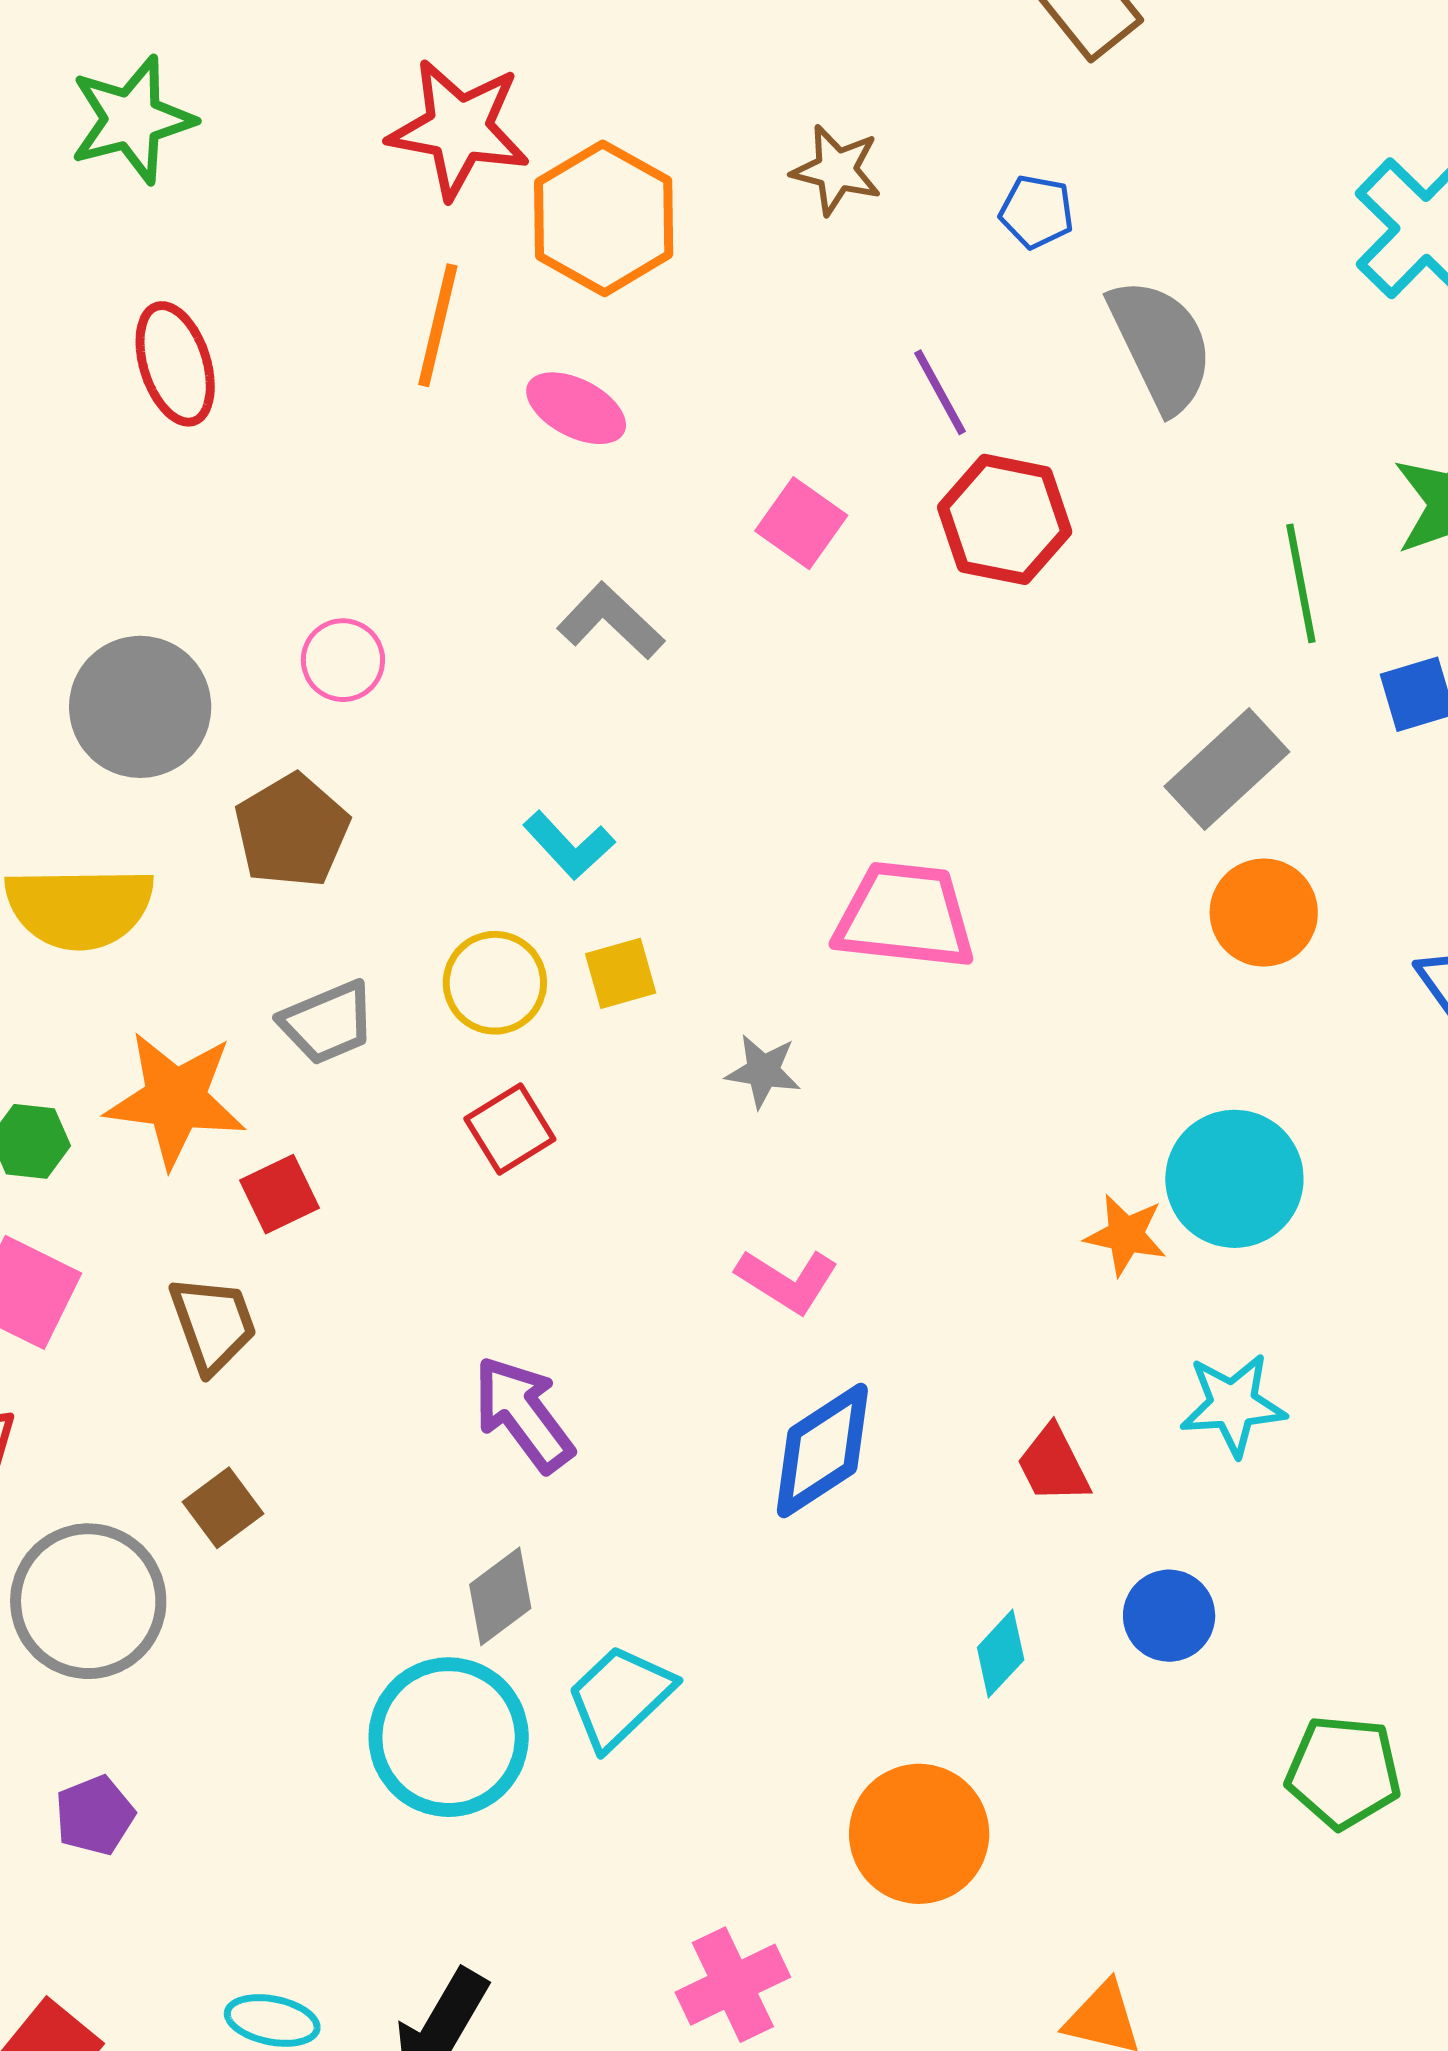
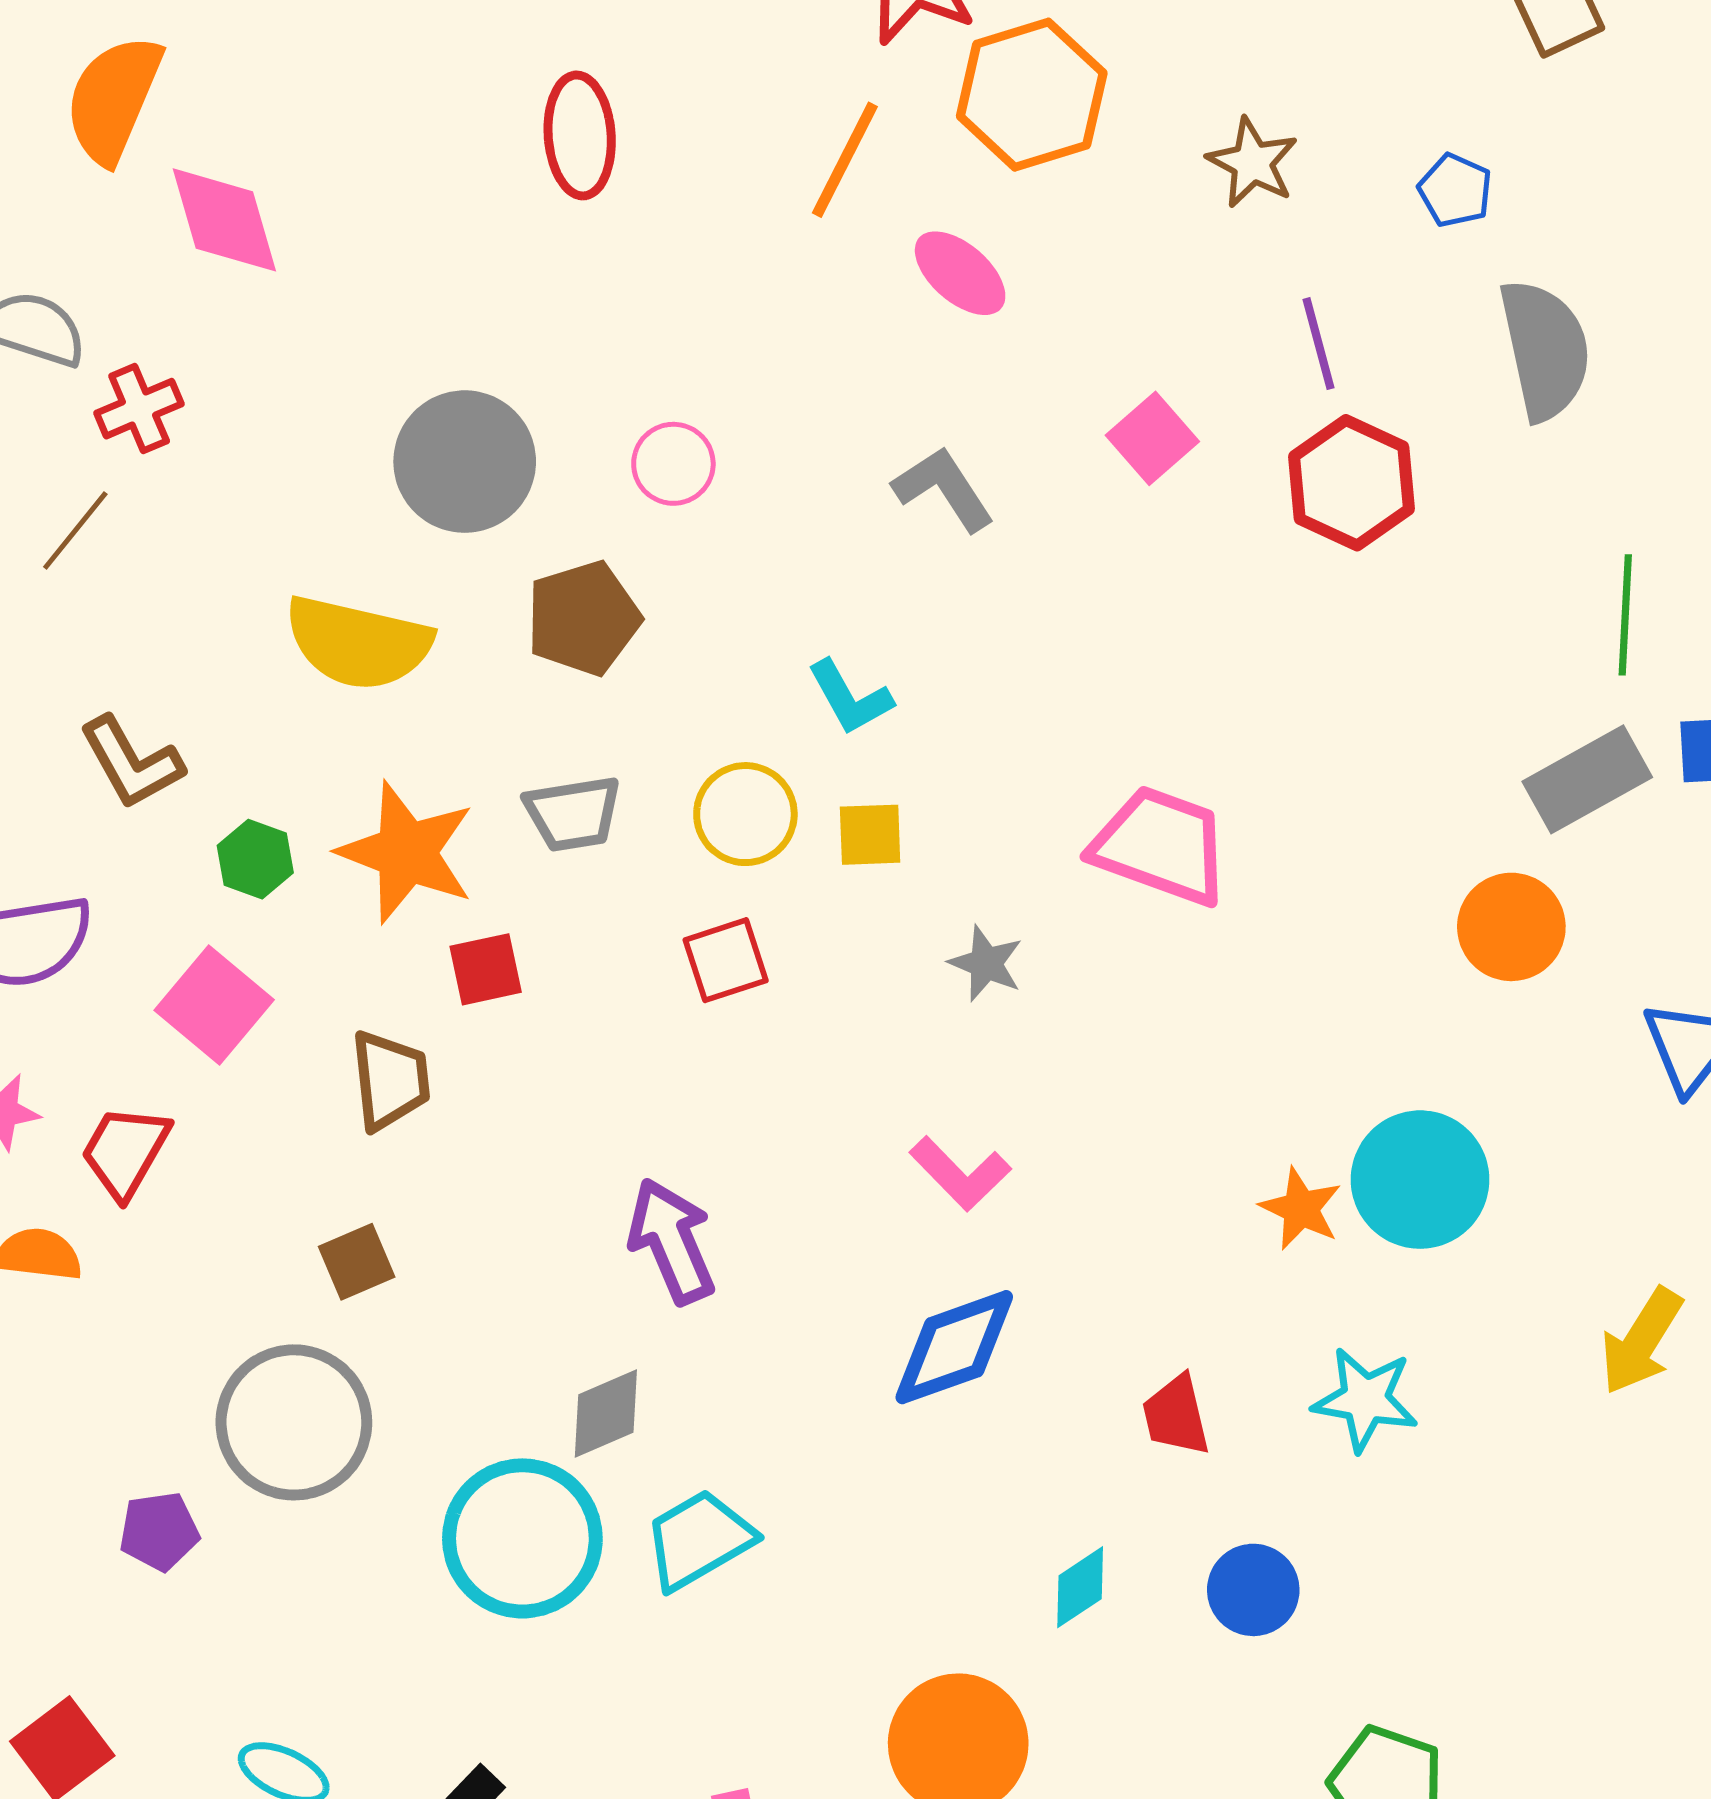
brown star: (836, 170) -> (1252, 163), moved
gray rectangle: (1227, 769) -> (1587, 779), moved
gray circle: (88, 1601) -> (294, 1422), moved

